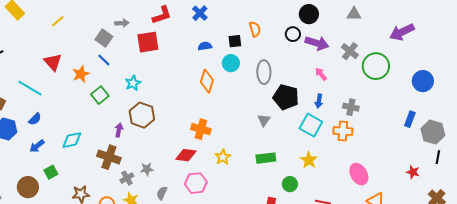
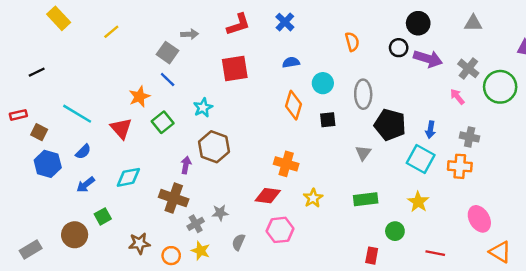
black square: (235, 41) -> (328, 120), moved
red square: (148, 42) -> (235, 68), moved
red triangle: (53, 62) -> (121, 128), moved
pink arrow: (321, 74) -> (457, 97), moved

